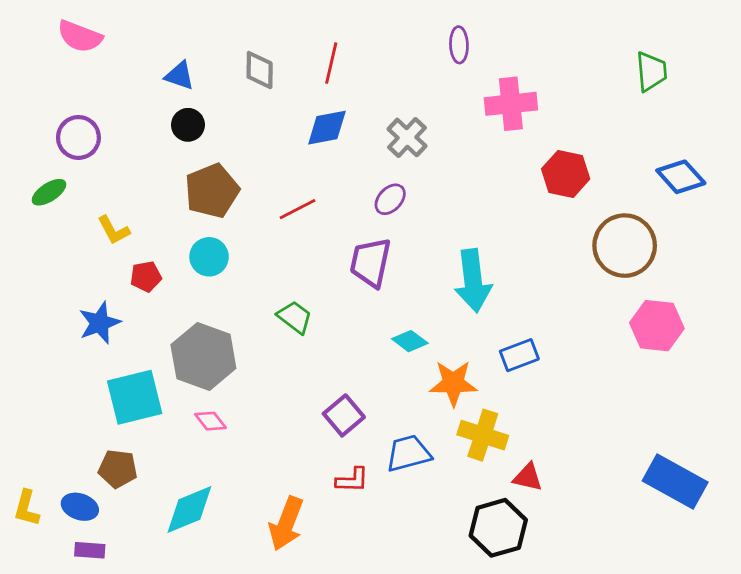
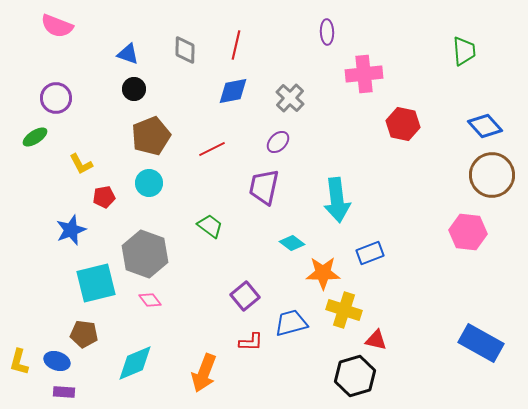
brown circle: (625, 246) -> (492, 175), moved

